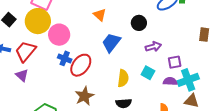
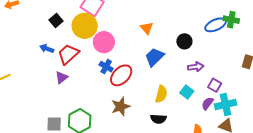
purple square: (175, 62) -> (215, 85), turned 32
purple triangle: (22, 75) -> (62, 78), turned 32
purple semicircle: (170, 81) -> (207, 103), turned -64

